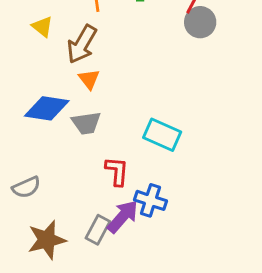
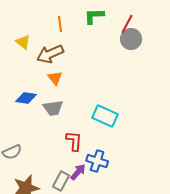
brown arrow: (82, 44) -> (50, 54), turned 36
blue diamond: (47, 108) -> (26, 98), size x0.7
purple arrow: (123, 216) -> (78, 172), size x0.7

